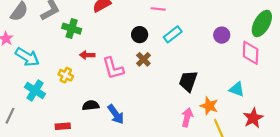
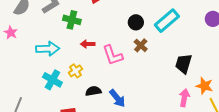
cyan rectangle: (173, 34) -> (167, 21), size x1.4
cyan arrow: (27, 57) -> (48, 49), moved, turned -30
yellow cross: (66, 75) -> (76, 71), moved, turned 32
cyan cross: (35, 90) -> (52, 80), moved

